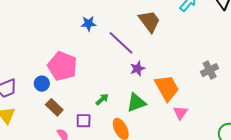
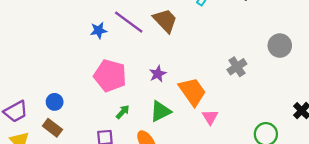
purple line: (121, 43) -> (129, 22), moved
pink pentagon: (62, 66) -> (110, 76), moved
brown rectangle: (54, 107) -> (52, 128), moved

